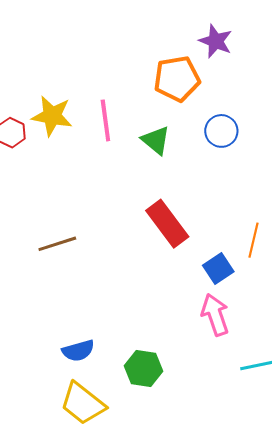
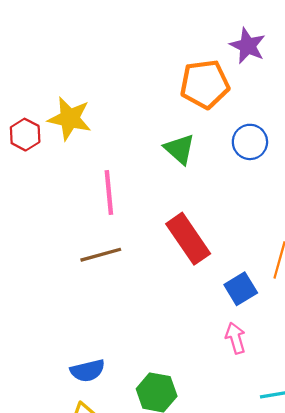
pink line: (105, 120) -> (109, 192), moved
brown line: (57, 244) -> (101, 255), moved
pink arrow: (215, 315) -> (235, 338), size x0.7

